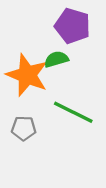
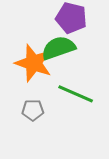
green semicircle: (56, 59) -> (58, 48), size x1.6

